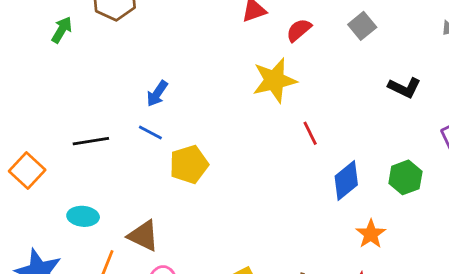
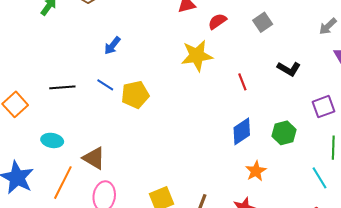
blue arrow: (157, 94) -> (112, 46), moved
red line: (310, 133) -> (242, 82), moved
yellow pentagon: (189, 164) -> (135, 95), moved

